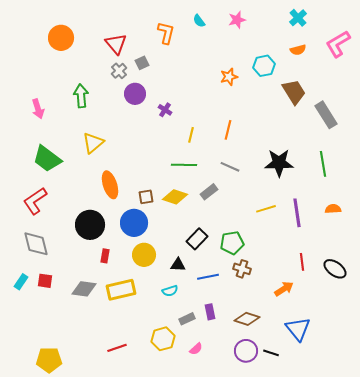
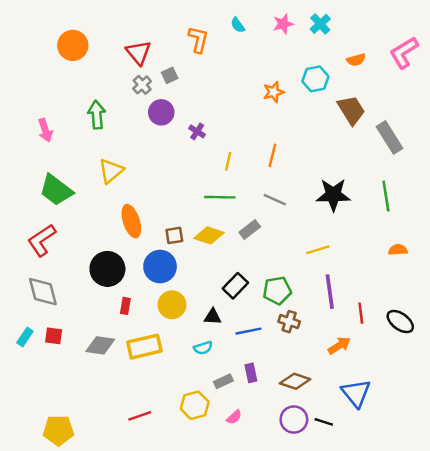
cyan cross: (298, 18) -> (320, 24), moved
purple line: (297, 213) -> (330, 292), moved

